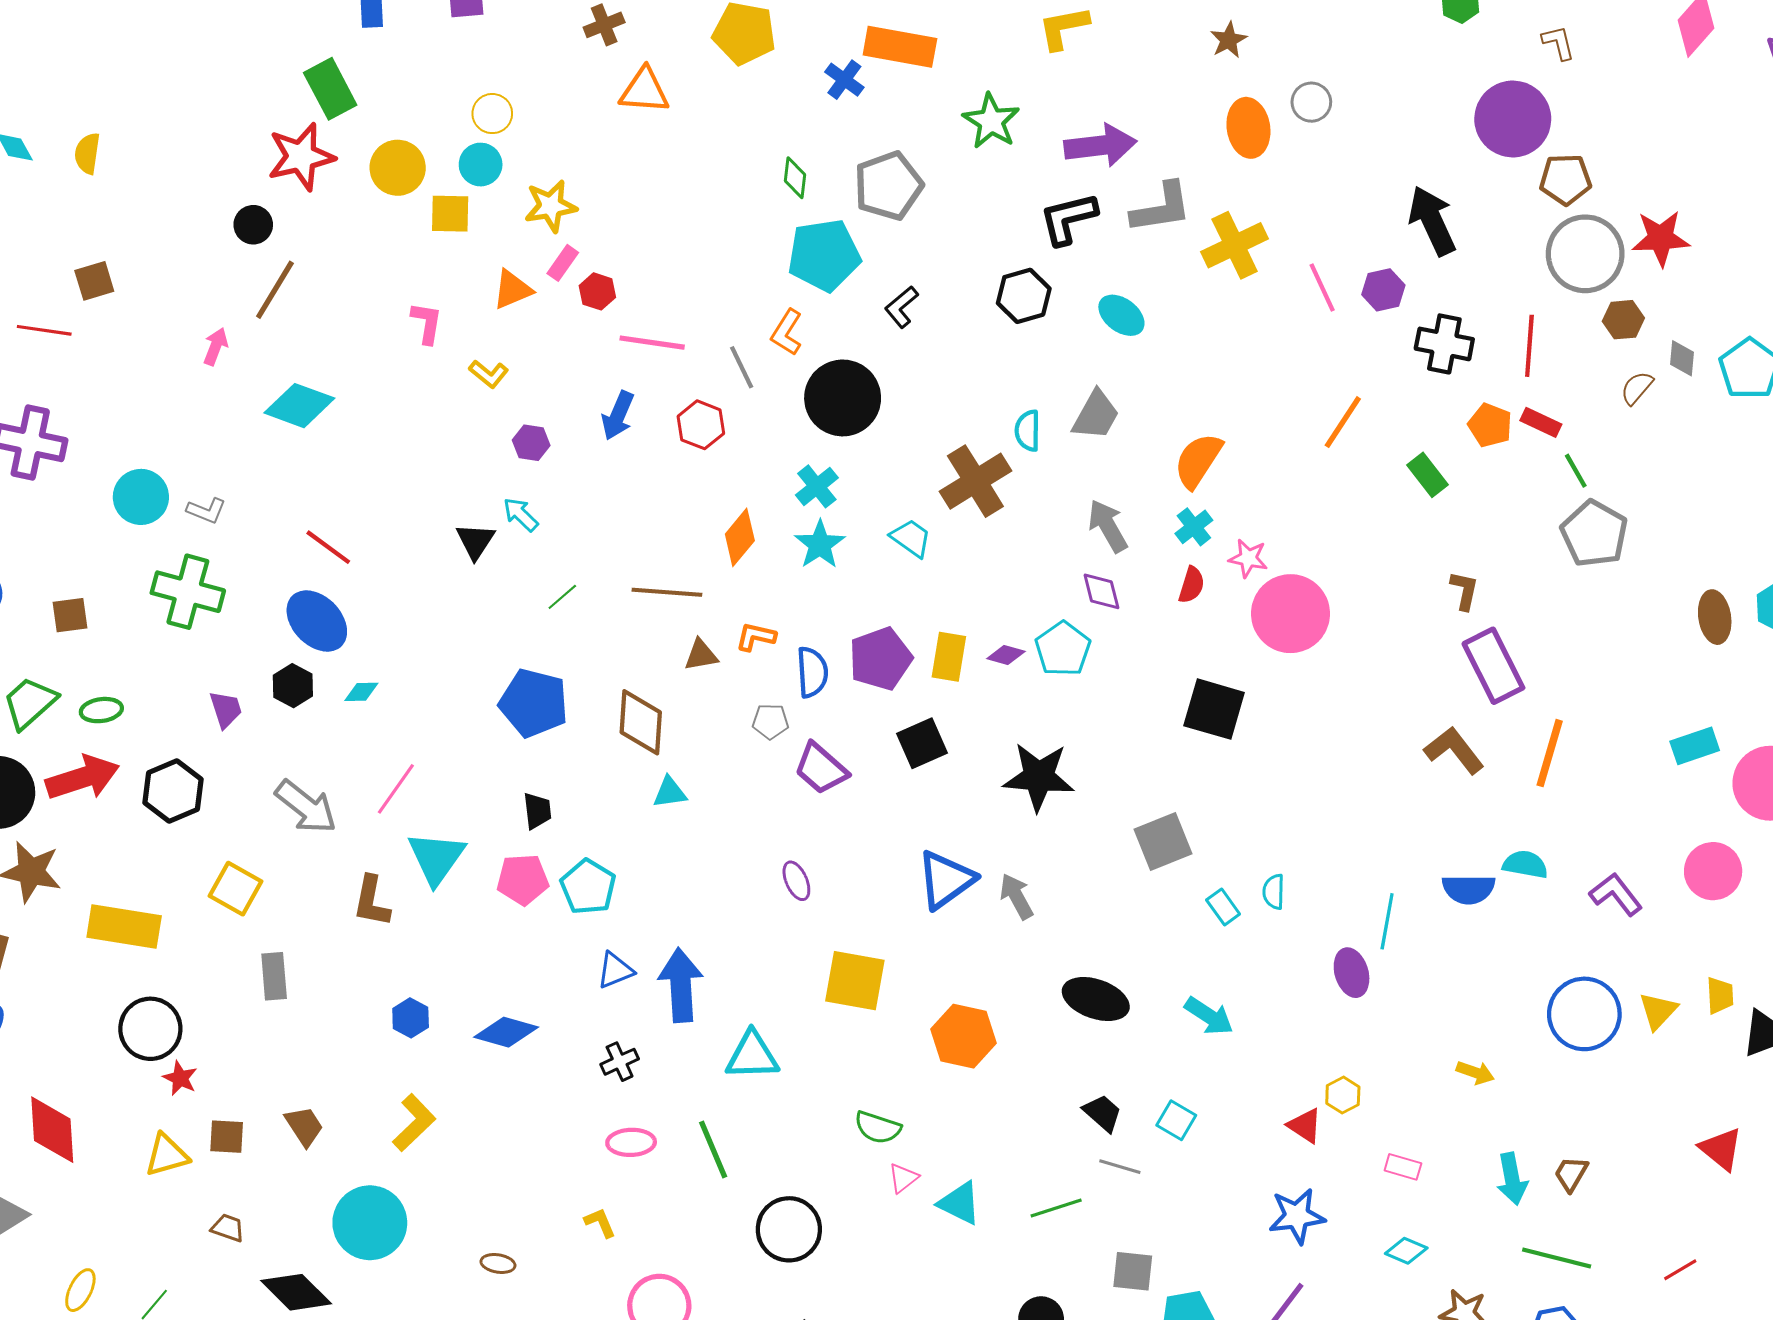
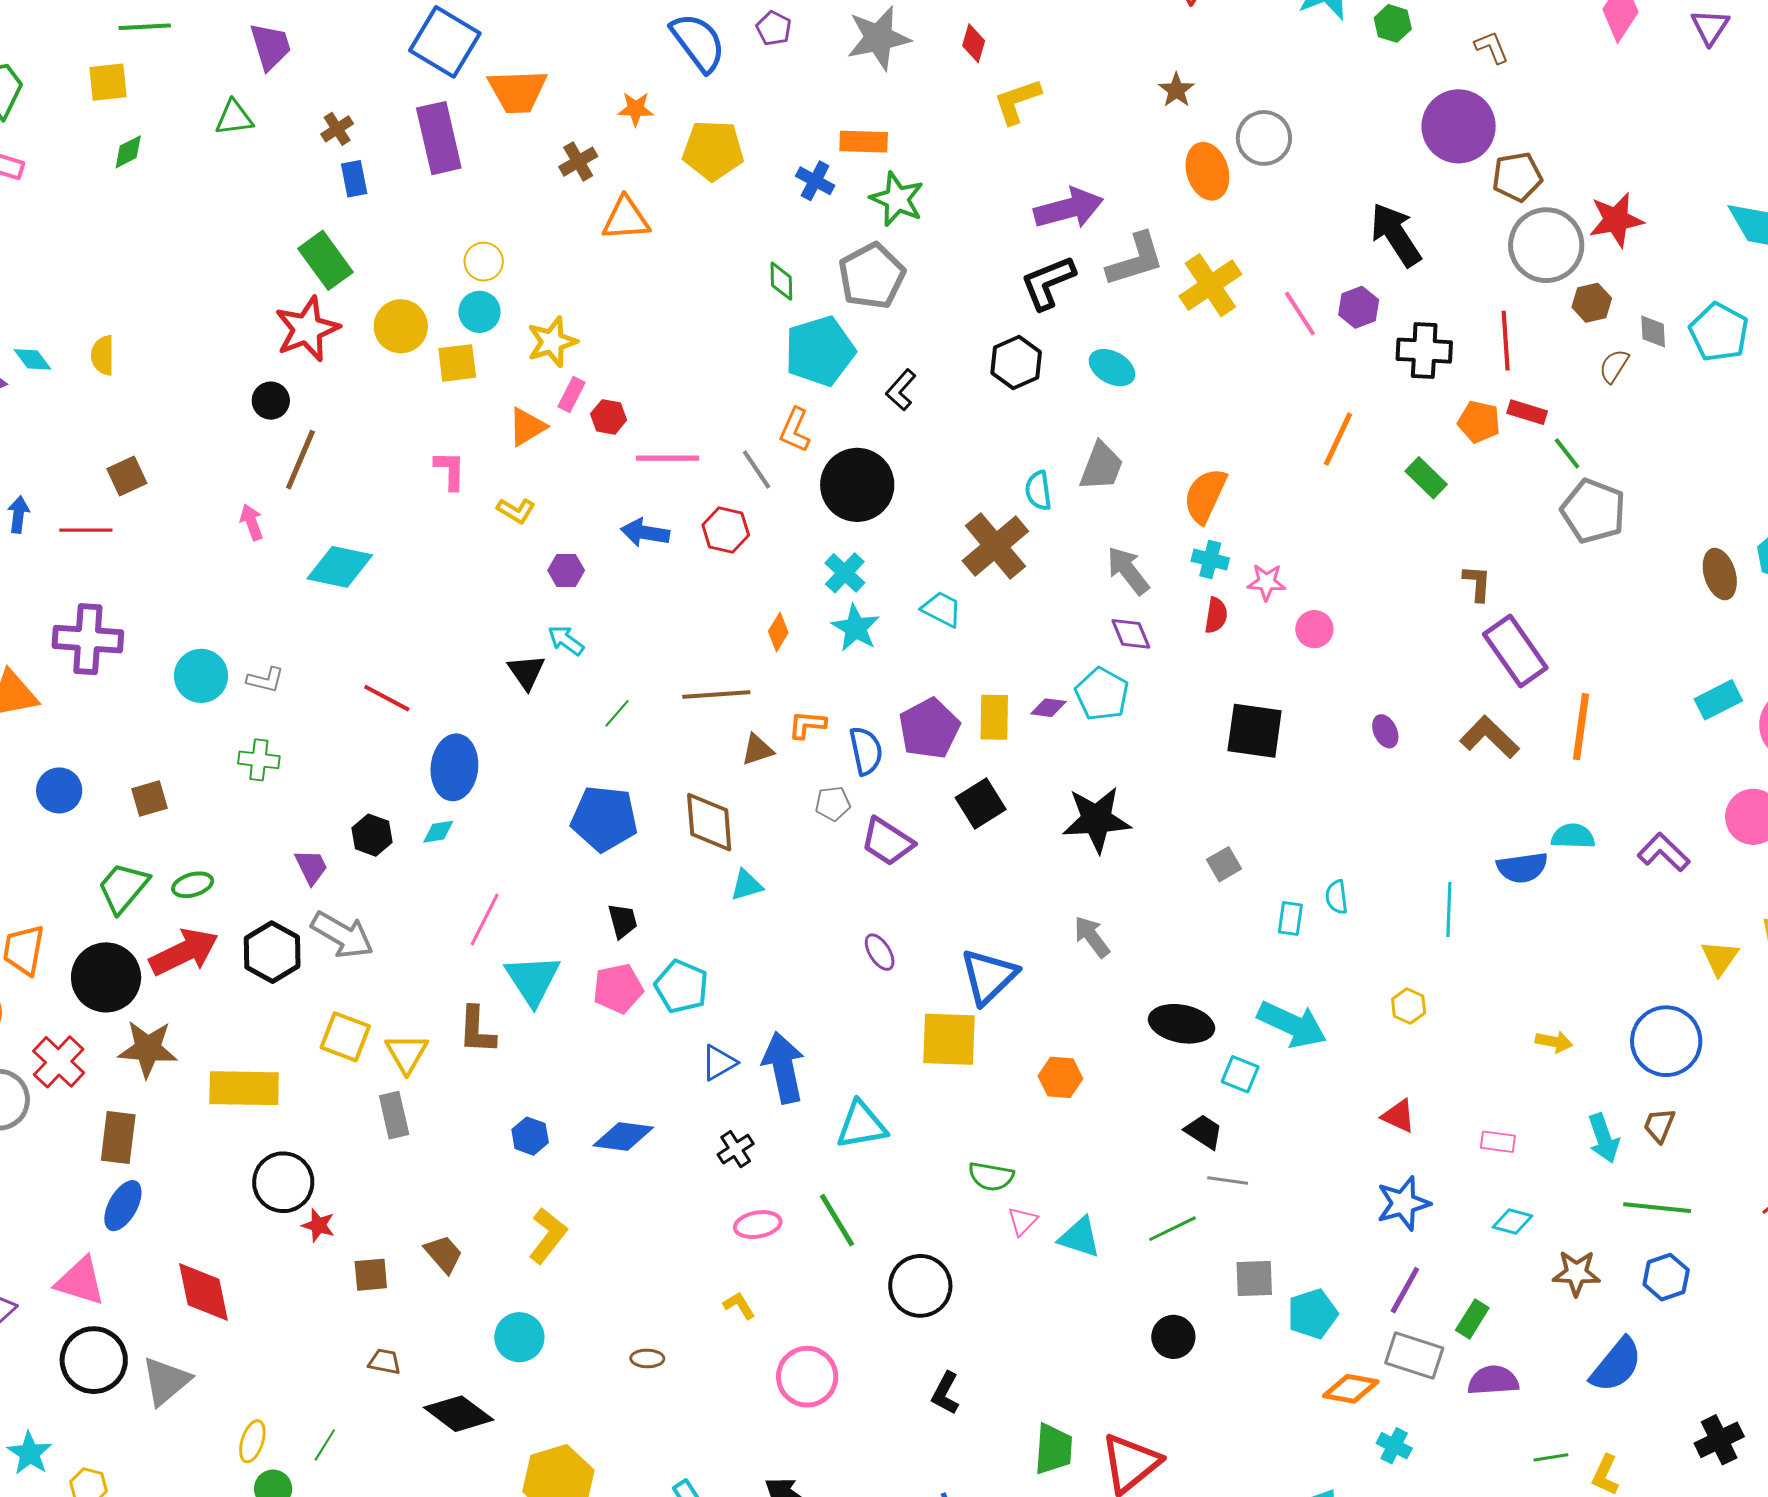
orange rectangle: (900, 47) -> (864, 142), size x0.7
gray circle: (1311, 102) -> (1264, 138), size x1.4
green star: (991, 121) -> (897, 199), moved
pink arrow: (216, 347) -> (252, 522), turned -33
blue arrow: (618, 416) -> (645, 533), turned 84
cyan cross: (1194, 527) -> (1210, 560), turned -30
orange diamond: (740, 537) -> (778, 632), size x0.7
green cross: (188, 592) -> (259, 760), size x0.6
pink circle: (1290, 614) -> (1314, 629), size x0.5
blue ellipse: (317, 621) -> (454, 767), moved, turned 58
gray arrow: (306, 807) -> (342, 935), moved
gray square: (1163, 841) -> (1224, 864), size x0.6
blue triangle: (946, 880) -> (989, 976), moved
cyan rectangle: (1223, 907) -> (1290, 918), turned 52
purple ellipse: (1352, 973) -> (1385, 731), moved, size x0.7
blue circle: (1584, 1014) -> (1666, 1041), moved
cyan arrow: (1209, 1016) -> (1292, 1025), size x1.4
orange hexagon: (964, 1036) -> (1060, 1077), size x0.7
yellow hexagon: (1343, 1095) -> (1409, 1006), moved
cyan square: (1176, 1120) -> (1240, 1074), moved
yellow triangle: (167, 1155) -> (407, 1053), moved, turned -36
cyan circle: (370, 1223) -> (519, 1337), size x0.7

